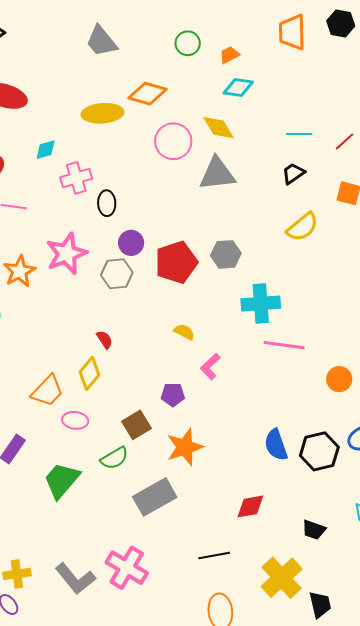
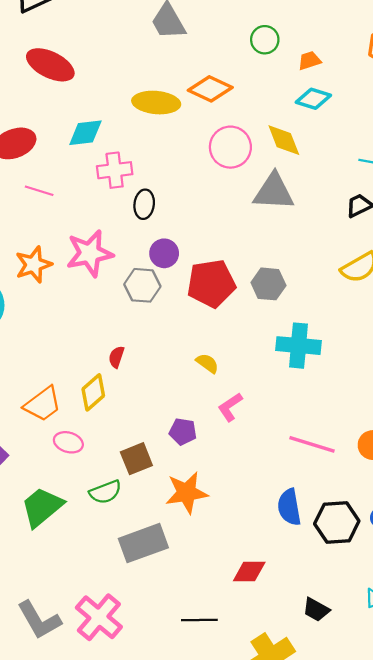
cyan diamond: (46, 150) -> (85, 133), size x1.4
red semicircle: (105, 340) -> (116, 357), turned -138
pink line: (284, 345) -> (312, 444), moved

